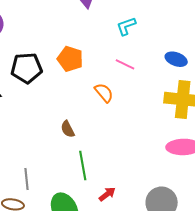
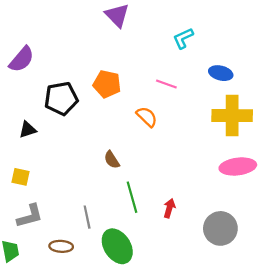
cyan L-shape: (126, 26) -> (183, 38), moved
gray line: (26, 179) -> (87, 217), moved
red arrow: (107, 194) -> (169, 208), moved, turned -30

